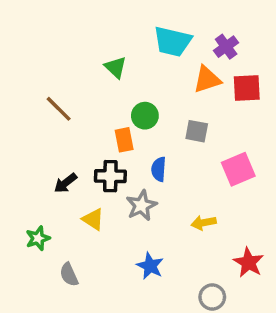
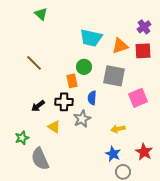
cyan trapezoid: (173, 41) -> (91, 38), moved
purple cross: (226, 47) -> (144, 27), moved
green triangle: (116, 67) -> (41, 14), moved
gray square: (197, 131) -> (114, 76), size x1.6
blue star: (150, 266) -> (113, 154), moved
gray semicircle: (69, 275) -> (40, 159), size x1.6

